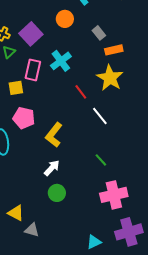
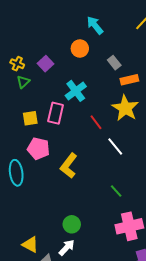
purple square: (31, 34) -> (45, 64), size x0.7
pink rectangle: (33, 70) -> (56, 113), moved
white arrow: (52, 168) -> (67, 248), moved

